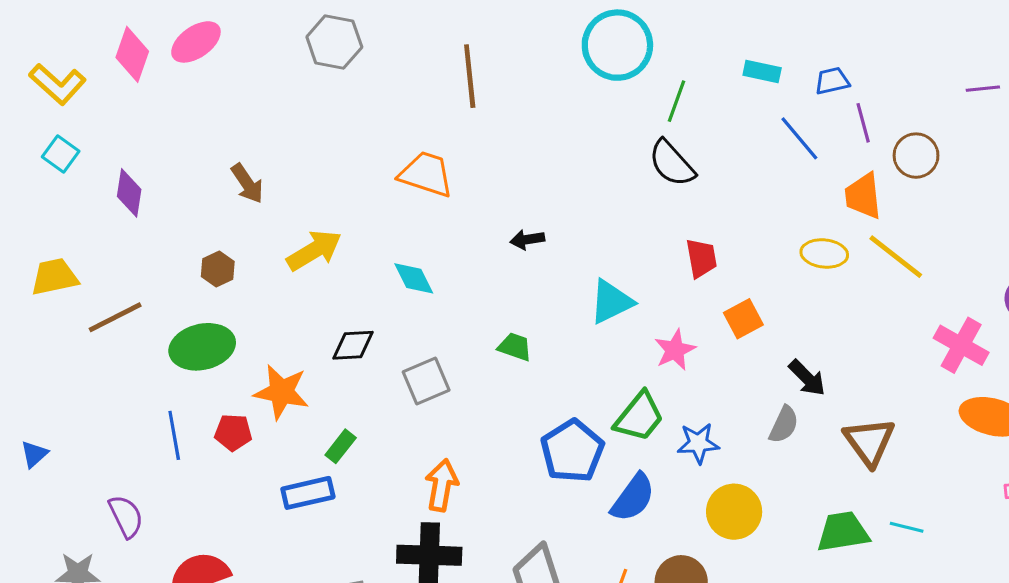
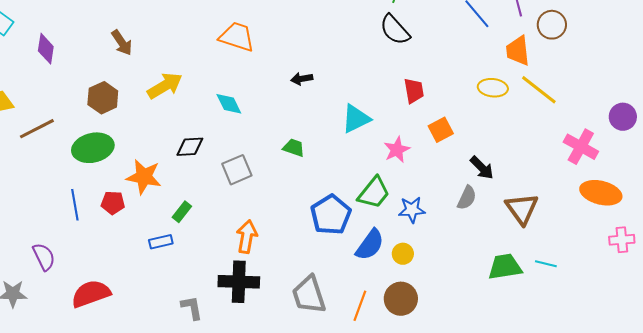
brown hexagon: (218, 269) -> (103, 98), size x1.4
blue rectangle: (308, 493) -> (161, 242), size x0.7
yellow circle: (734, 512) -> (403, 254), moved, size x0.6

